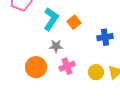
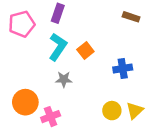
pink cross: (67, 66) -> (51, 117), moved
orange circle: (36, 67) -> (25, 102), moved

